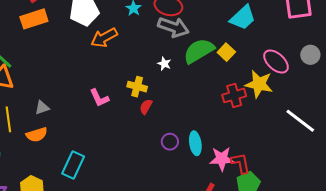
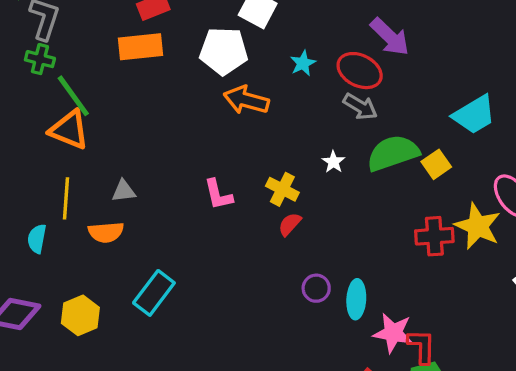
gray arrow: (173, 27) -> (360, 107), size x0.7
orange arrow: (104, 38) -> (246, 100), turned 32

